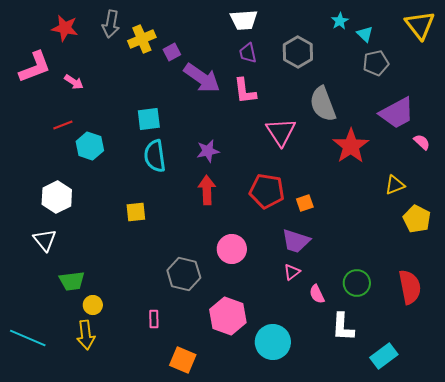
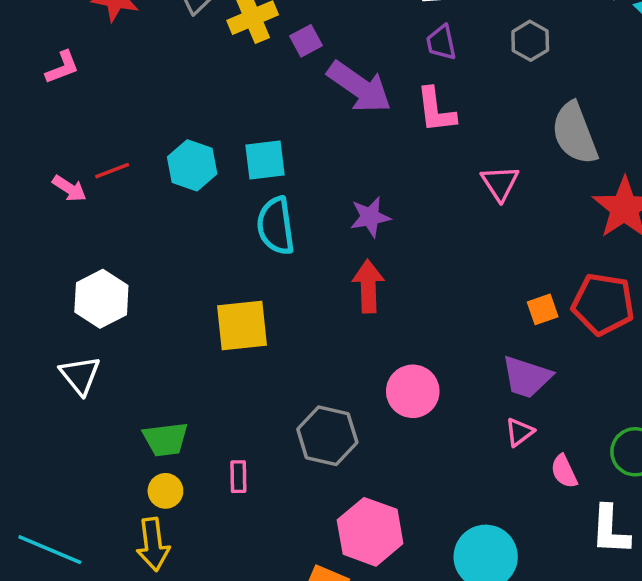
gray hexagon: (298, 52) -> (530, 41), size x0.7
pink L-shape: (35, 67) -> (62, 67), size x0.6
pink arrow: (74, 82) -> (69, 188), moved
pink triangle: (281, 132) -> (500, 183), size x0.7
cyan hexagon: (90, 146) -> (192, 165), moved
red pentagon: (267, 191) -> (603, 304), moved
yellow square: (136, 212) -> (242, 325), size x1.5
green trapezoid: (72, 281) -> (165, 439), moved
pink hexagon: (228, 316) -> (370, 532), moved
pink rectangle: (154, 319) -> (238, 477), moved

